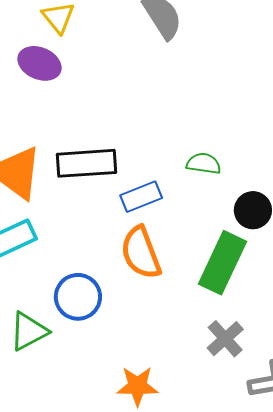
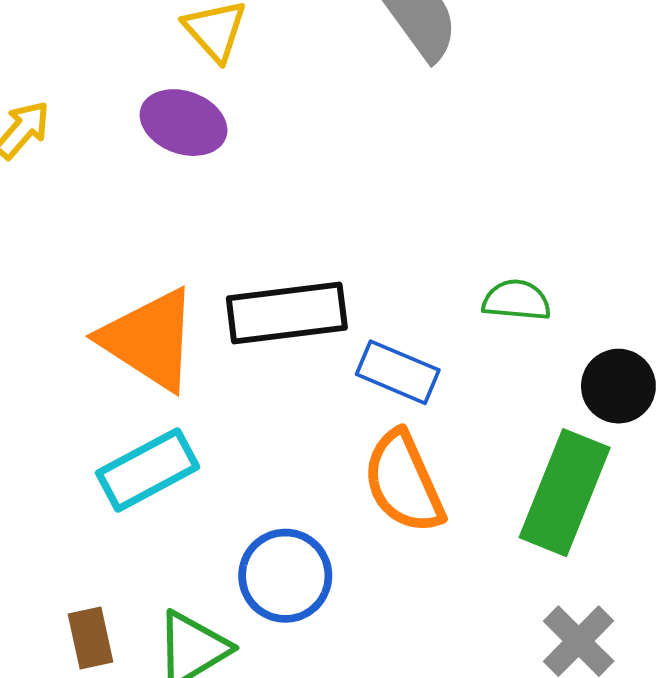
blue rectangle: (141, 197) -> (398, 372), turned 48

